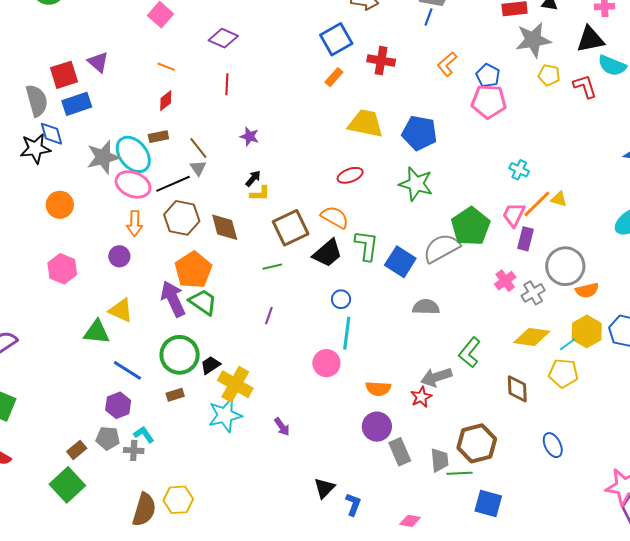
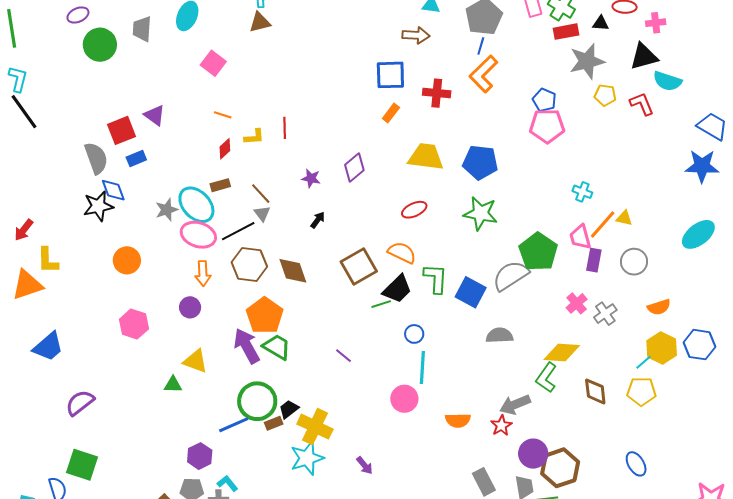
purple diamond: (223, 38) -> (354, 167), moved, turned -60
blue square: (336, 39) -> (390, 75), turned 32
orange L-shape: (447, 64) -> (484, 74), moved, size x1.5
blue rectangle: (77, 104) -> (136, 159), size x0.7
gray star: (103, 157) -> (167, 210), size x0.7
yellow L-shape: (260, 194) -> (254, 137), moved
pink trapezoid: (514, 215) -> (580, 237), turned -36
gray circle: (565, 266) -> (634, 262), moved, size x0.7
green line: (272, 267) -> (381, 304), moved
purple line: (269, 316) -> (343, 356), turned -66
green triangle: (97, 332) -> (173, 385), size x0.7
yellow diamond: (532, 337) -> (562, 352), moved
blue line: (127, 370) -> (234, 425), moved, turned -52
brown diamond: (517, 389) -> (595, 391), moved
brown rectangle: (175, 395) -> (274, 423), moved
purple circle: (377, 427) -> (533, 454), moved

